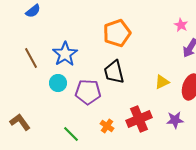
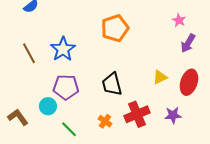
black trapezoid: (114, 72) -> (112, 84), moved
cyan circle: (58, 83) -> (48, 106), moved
purple pentagon: (88, 92) -> (66, 87), moved

